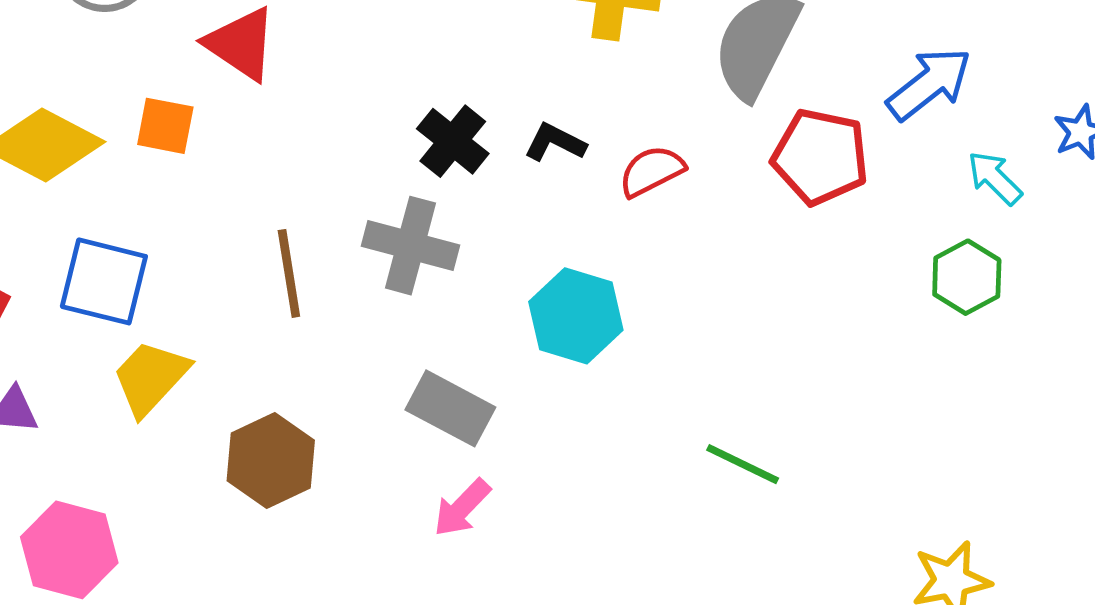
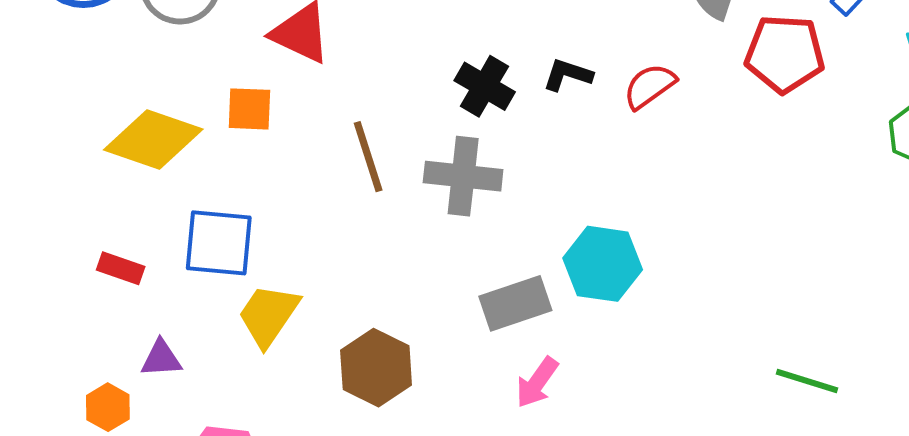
brown line: (289, 273) -> (368, 157), moved
cyan hexagon: (576, 316) -> (603, 264), moved
gray rectangle: (450, 408) -> (515, 303), turned -38
green line: (743, 464) -> (807, 381), moved

